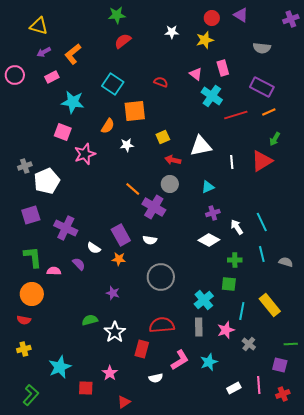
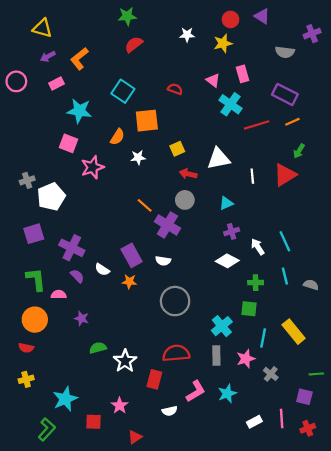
purple cross: (291, 19) -> (312, 34), moved
purple semicircle: (79, 264) -> (77, 276), moved
purple star: (113, 293) -> (82, 318), moved
green L-shape: (31, 395) -> (47, 429), moved

